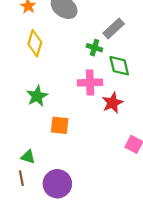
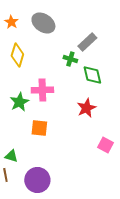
pink cross: (90, 83) -> (42, 90), moved

